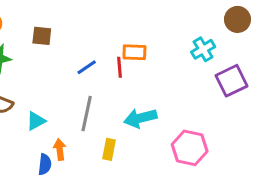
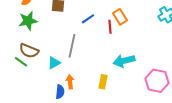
orange rectangle: (134, 52) -> (120, 17), turned 56
blue line: (87, 67) -> (88, 19), moved
gray line: (87, 114) -> (72, 46), moved

